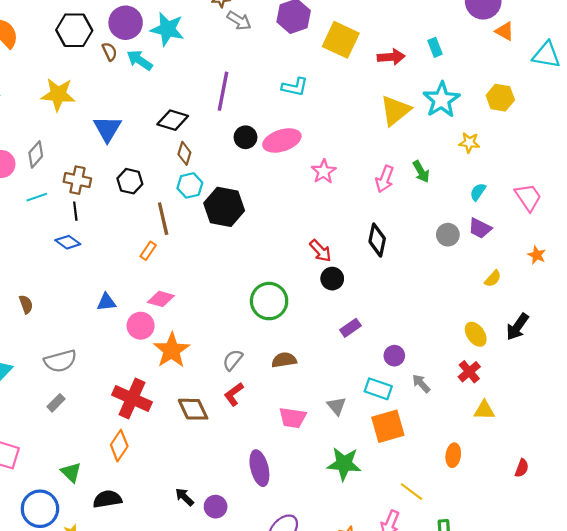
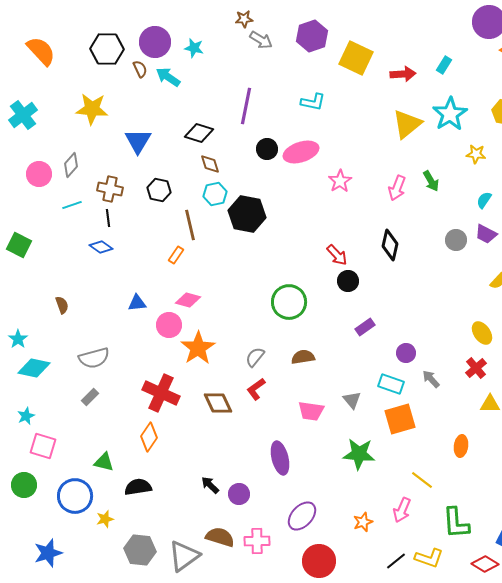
cyan star: (167, 29) -> (194, 48), size x0.6
cyan rectangle: (435, 47) -> (444, 65), turned 54
brown diamond: (184, 153) -> (210, 164), turned -35
green triangle: (71, 472) -> (104, 462), turned -30

